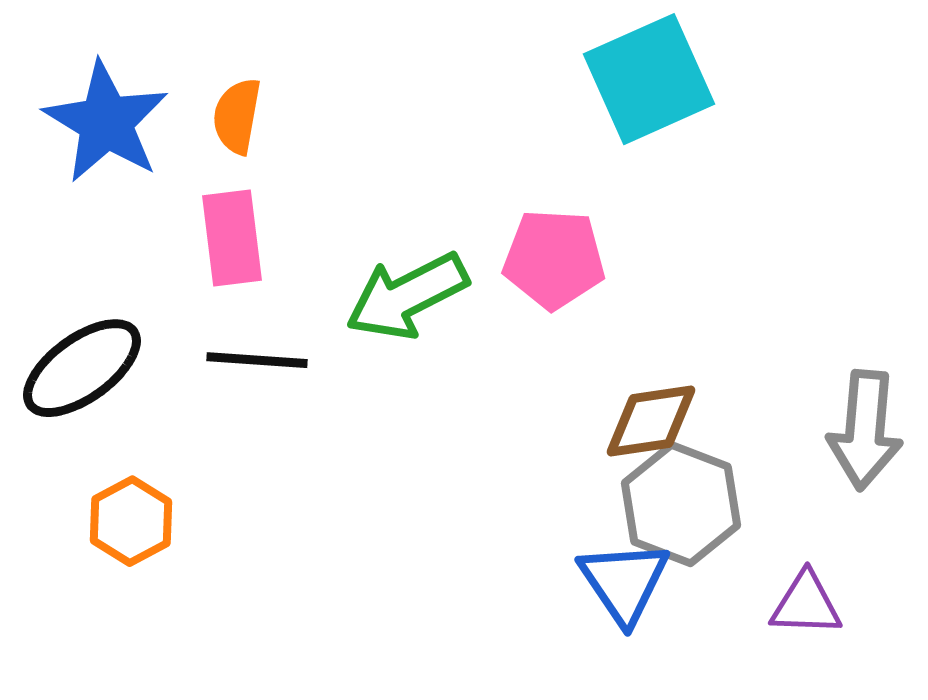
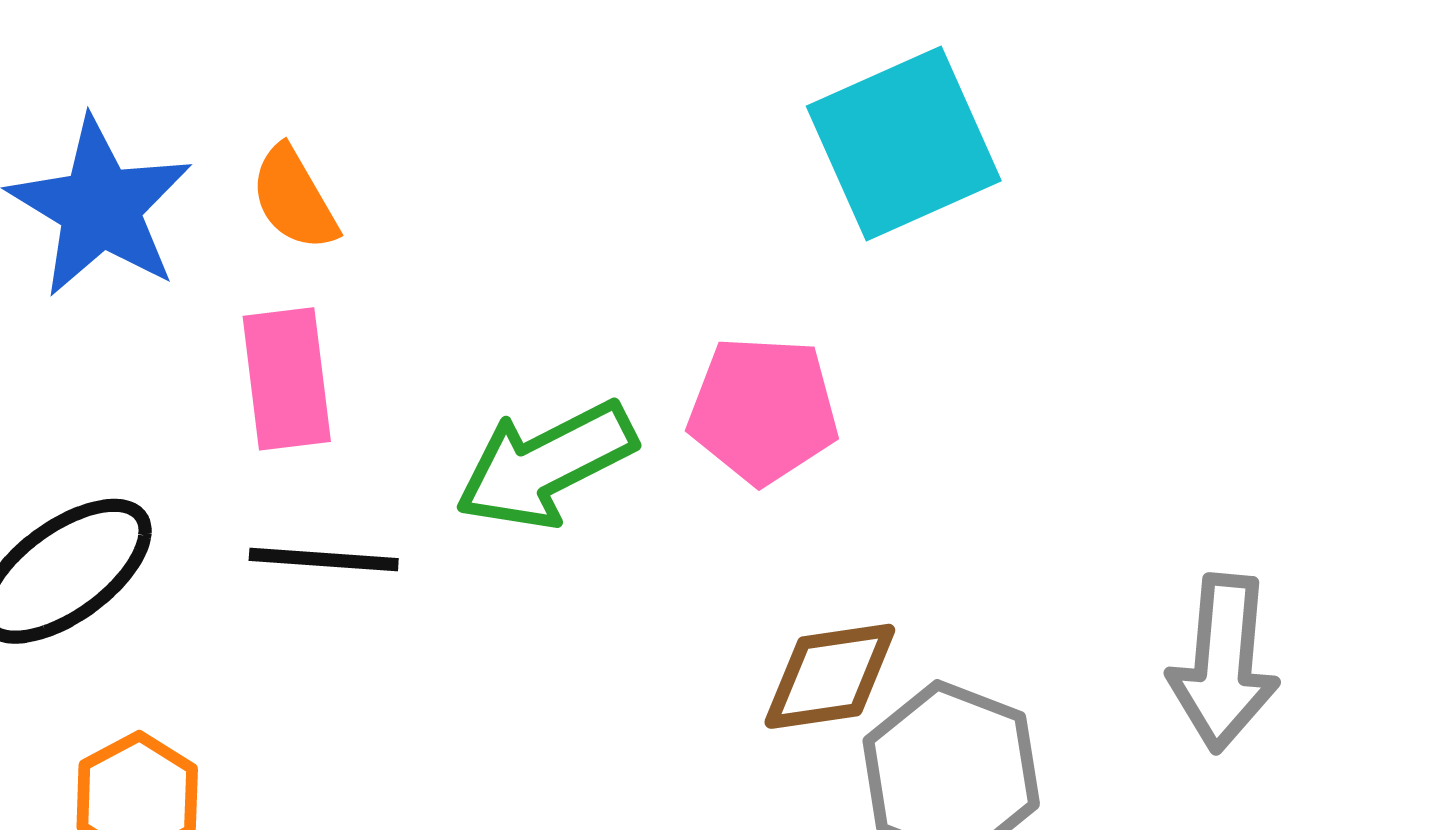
orange semicircle: (237, 116) -> (294, 198), turned -40
brown diamond: (651, 421) -> (830, 676), moved

